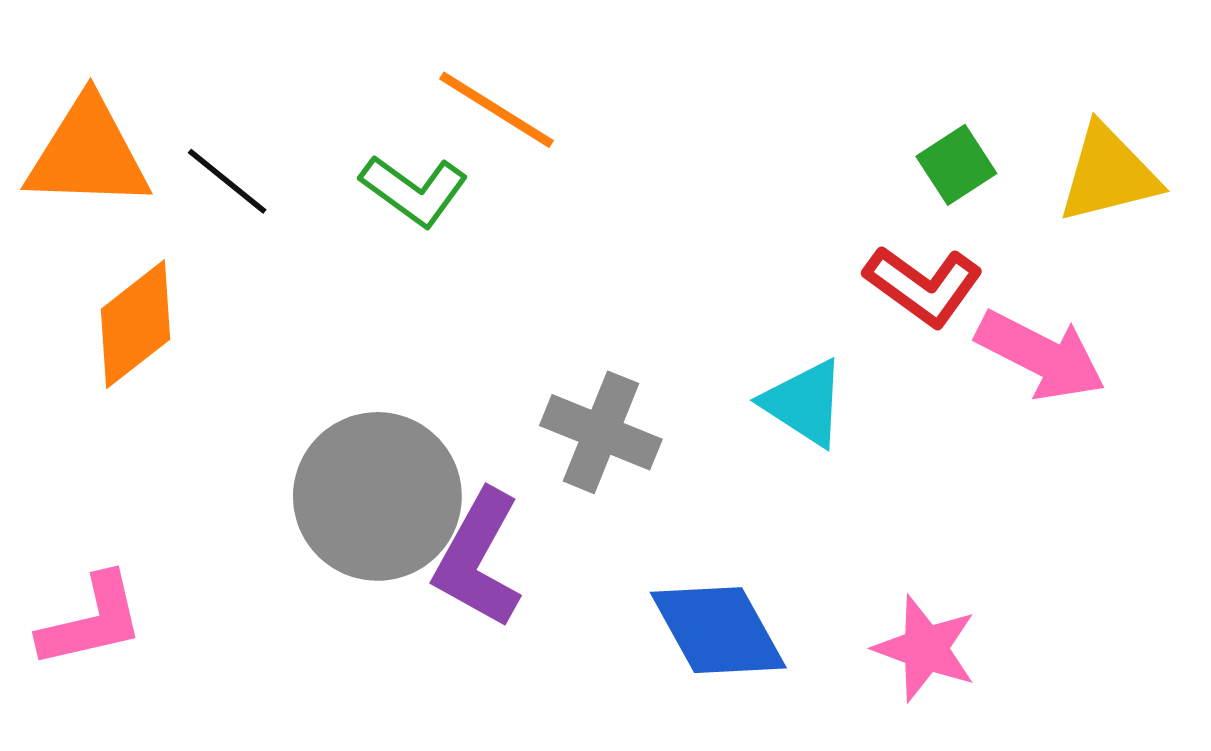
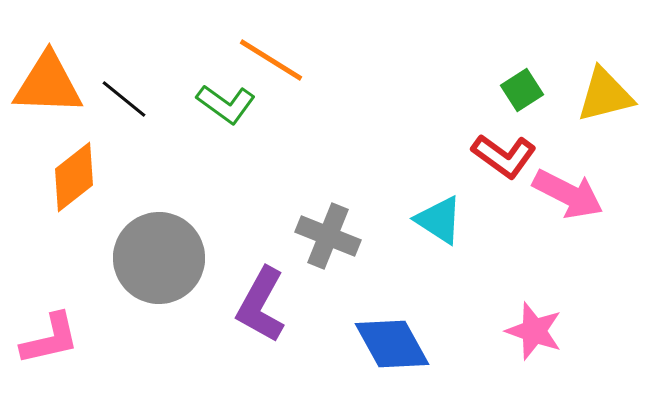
gray circle: (377, 496) -> (159, 258), moved
pink star: (925, 648) -> (534, 331), moved

